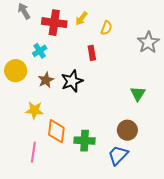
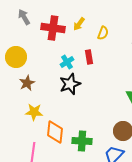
cyan cross: (40, 51) -> (67, 62), moved
yellow circle: (16, 71) -> (16, 57), moved
brown star: (46, 80) -> (27, 83), moved

